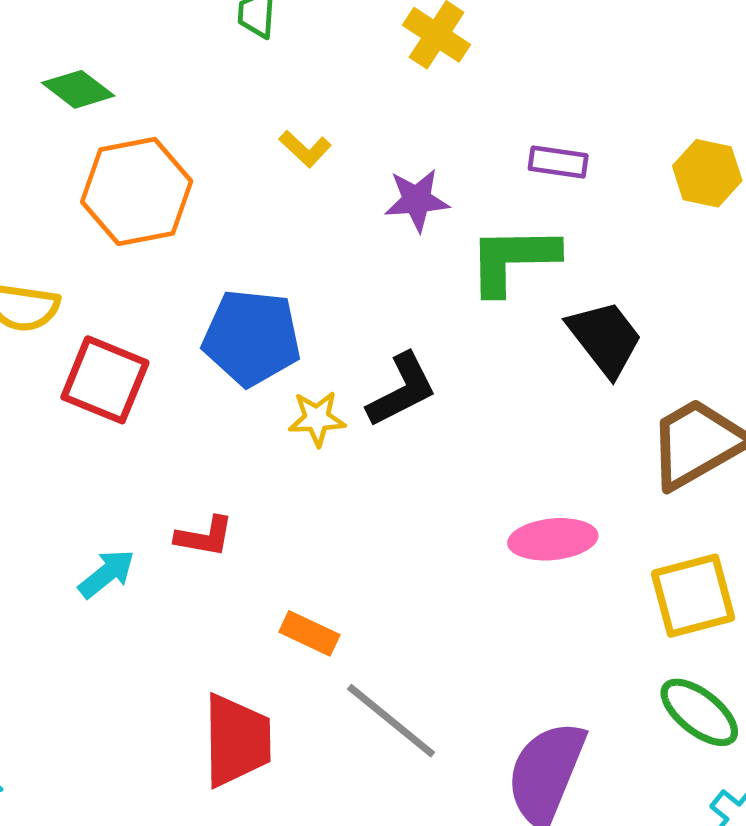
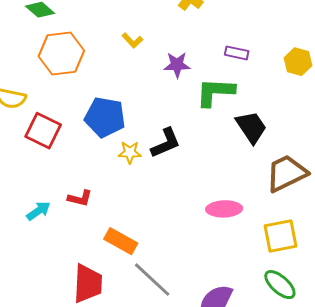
orange rectangle: (309, 633) -> (121, 241), size x1.4

